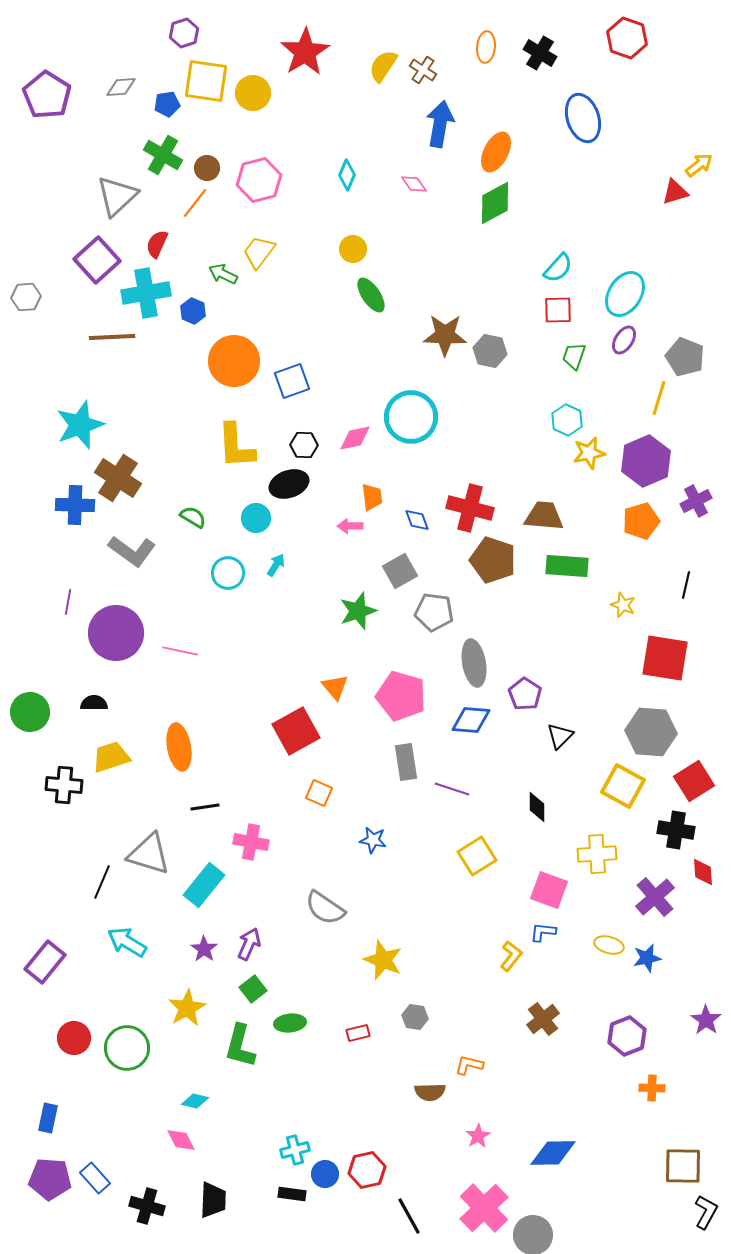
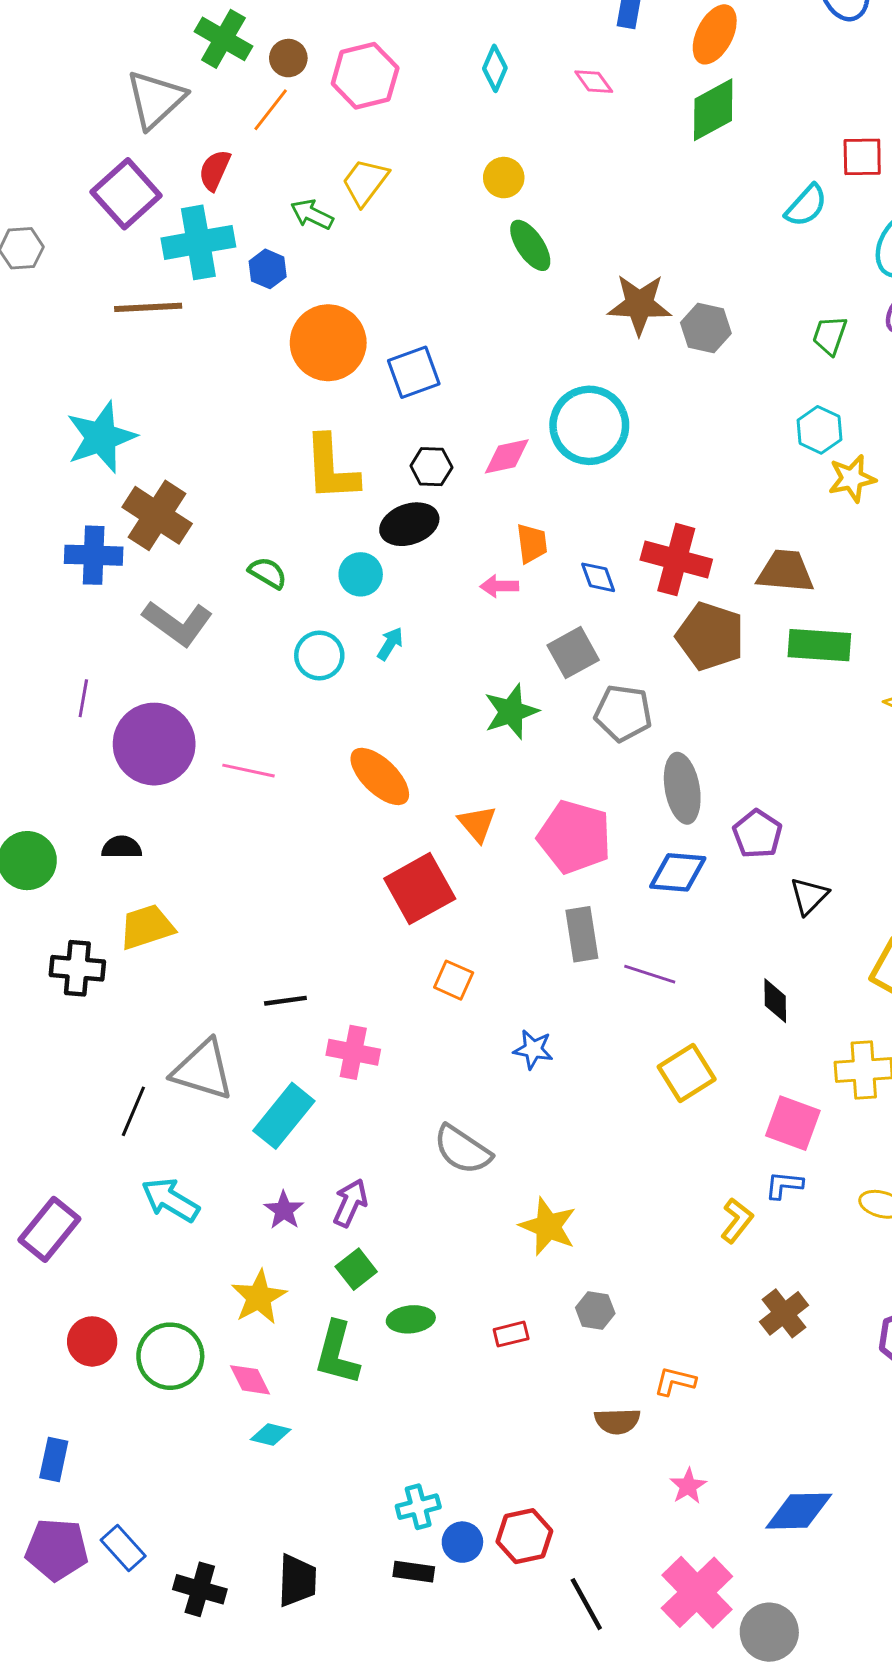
red square: (558, 310) -> (862, 157), moved
orange ellipse: (179, 747) -> (380, 776), moved, turned -36
pink diamond: (181, 1140) -> (250, 1380), moved

